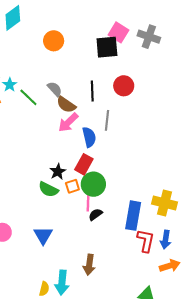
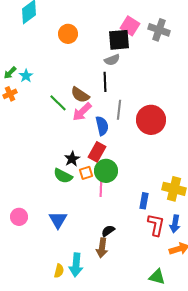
red circle: (124, 86) -> (151, 120), moved, size x1.5
gray semicircle: (55, 89) -> (112, 60), moved, turned 112
green line: (28, 97) -> (58, 103), moved
black semicircle: (95, 214) -> (108, 231), moved
blue rectangle: (133, 216) -> (144, 201), size x0.6

